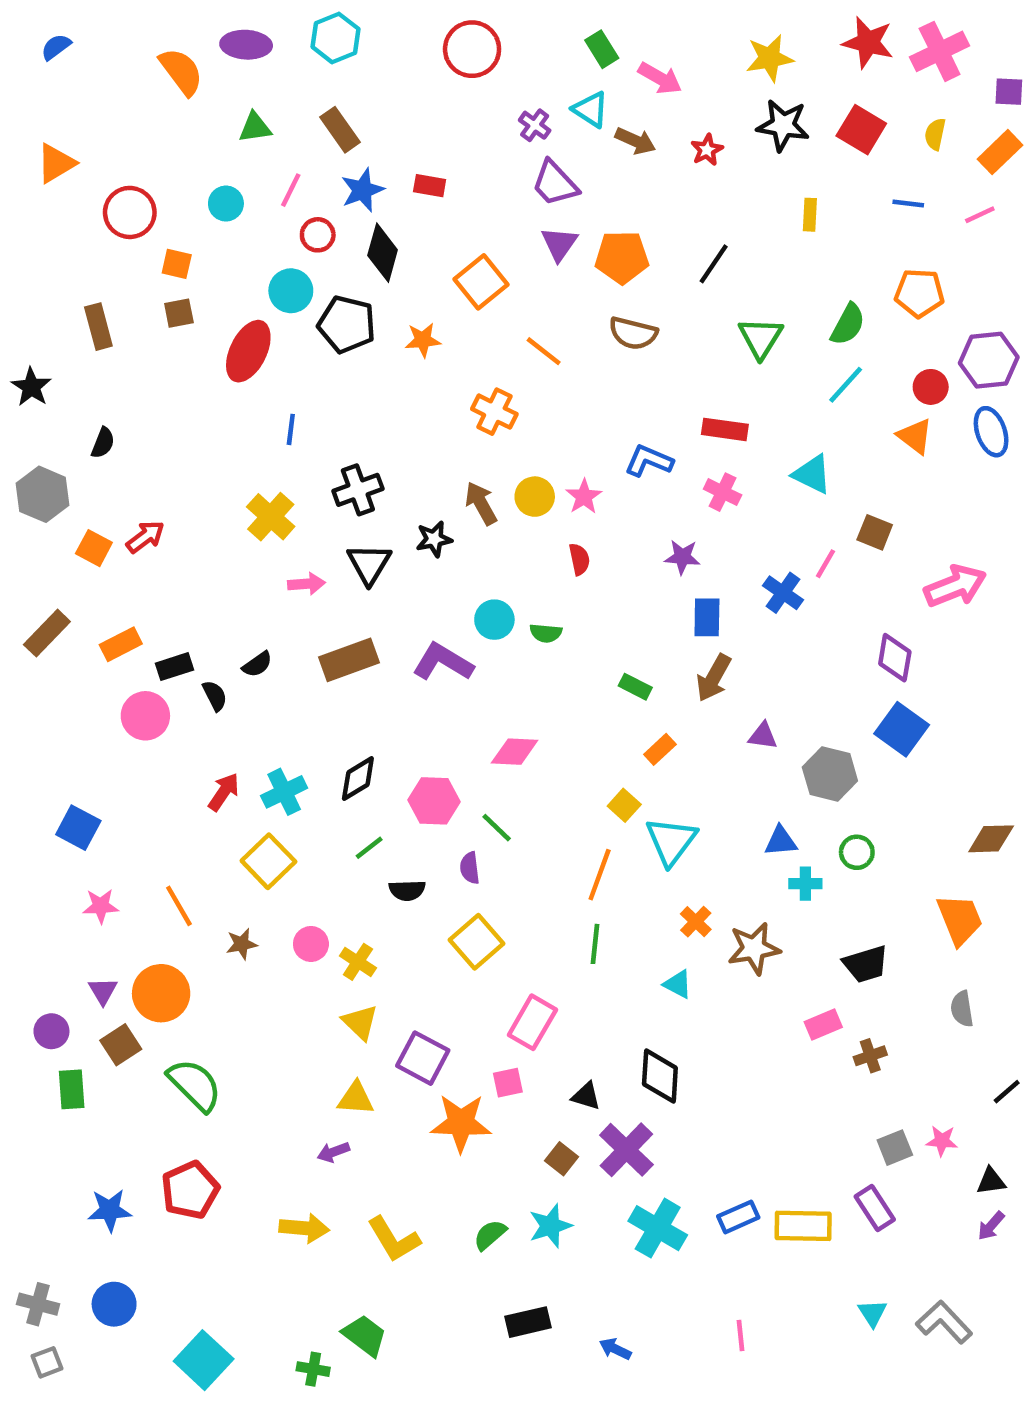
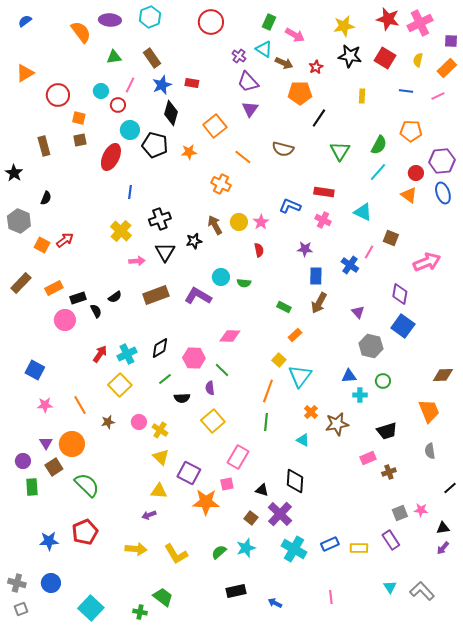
green rectangle: (602, 49) -> (269, 22), turned 56
red circle: (318, 235) -> (118, 105), moved
orange pentagon: (622, 257) -> (300, 93), moved
purple triangle: (763, 736) -> (358, 312), moved, turned 40
yellow rectangle: (803, 1226) -> (359, 548), size x0.7

